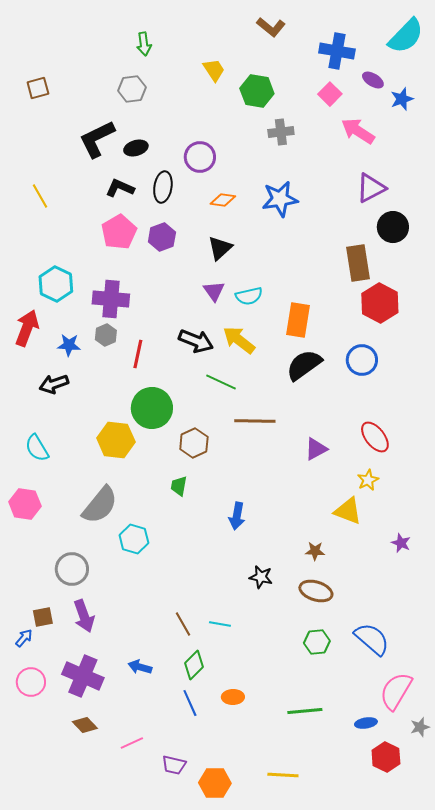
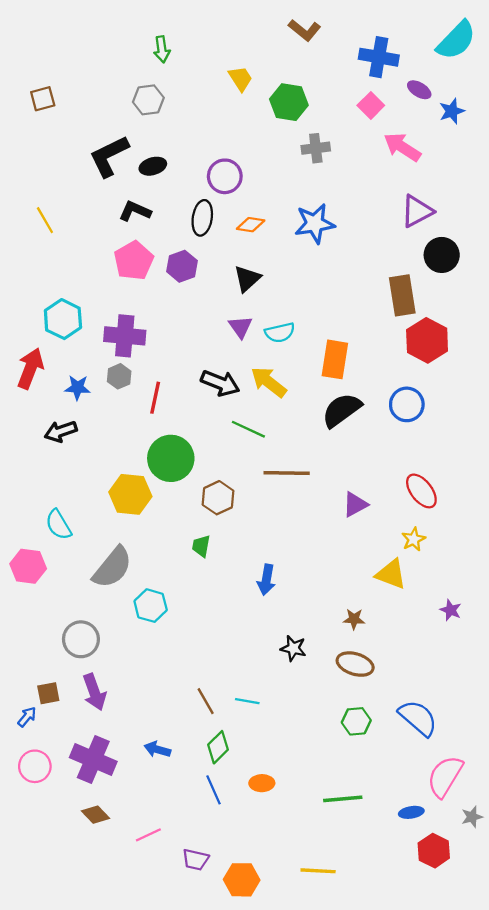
black ellipse: (163, 187) -> (202, 218), moved
cyan semicircle: (37, 448) -> (58, 525), moved

